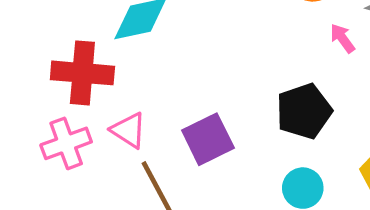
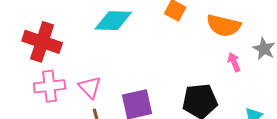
red cross: (82, 73) -> (42, 42), moved

